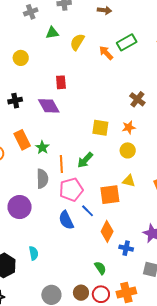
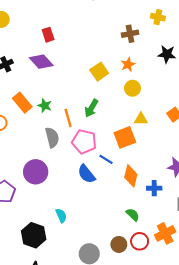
brown cross: (137, 99) -> (130, 34), turned -35
yellow square: (100, 128) -> (99, 72), turned -30
pink pentagon: (71, 190) -> (84, 142), turned -30

